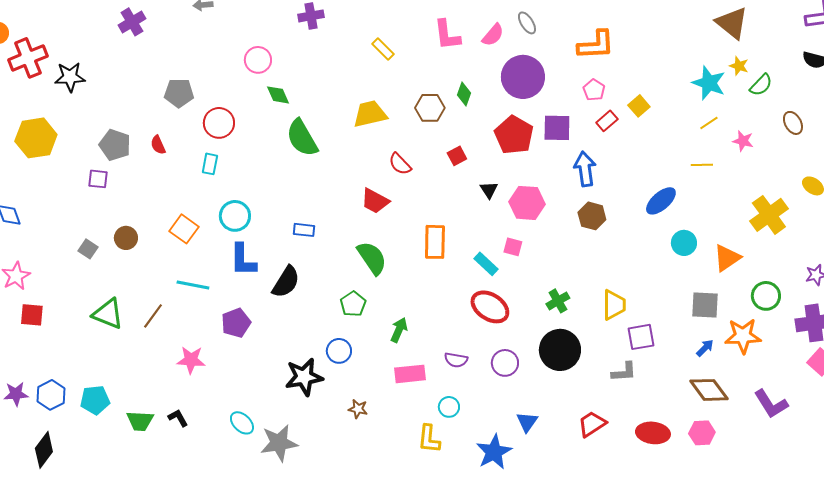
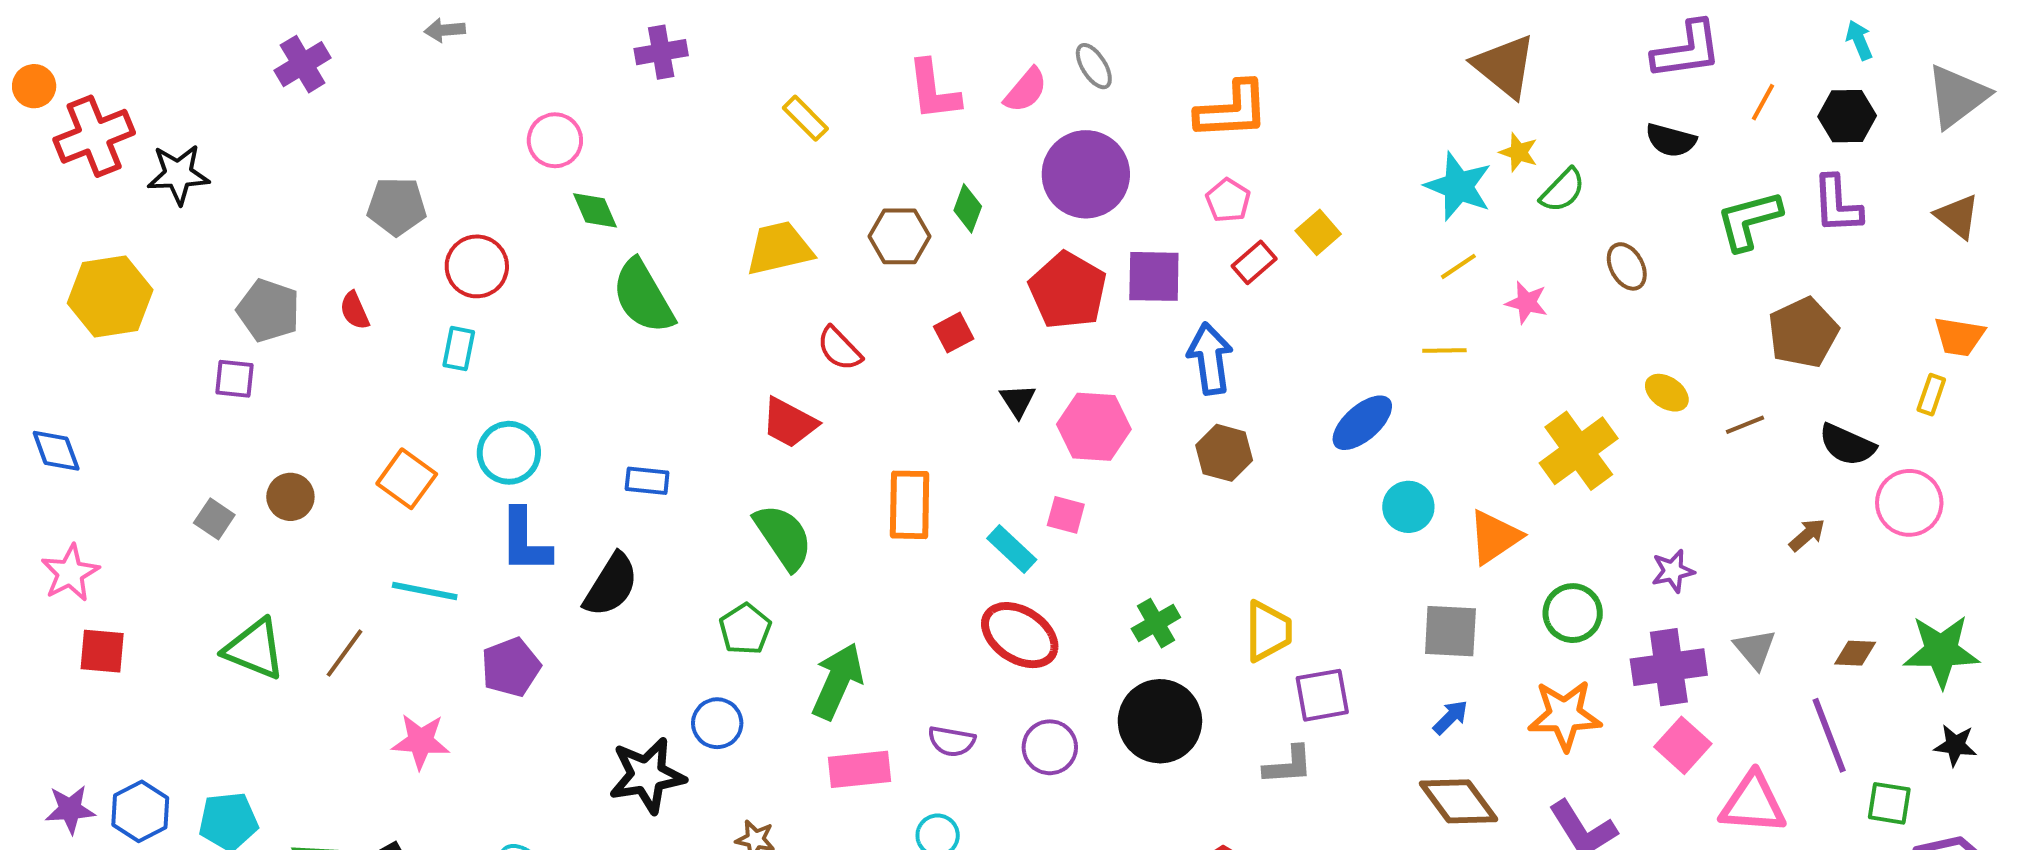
green arrow: (399, 330) -> (837, 681), size x1.5
orange star: (743, 336) -> (1565, 715), moved

